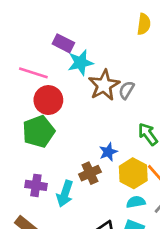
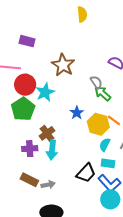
cyan star: (80, 63) -> (45, 92), moved
gray semicircle: (126, 90) -> (96, 82), moved, turned 128
brown cross: (90, 173) -> (47, 133), moved
cyan semicircle: (136, 202) -> (105, 145), turned -40

